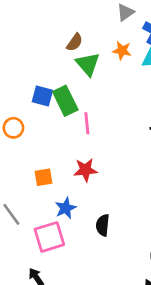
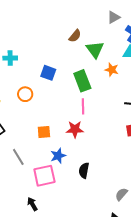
orange star: (122, 51) -> (112, 70), moved
green triangle: (88, 64) -> (95, 50), moved
green rectangle: (65, 101) -> (82, 81), moved
pink line: (87, 123) -> (83, 106), moved

